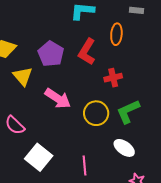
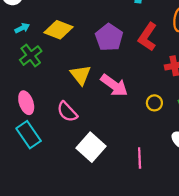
yellow triangle: (23, 76) -> (81, 75), moved
yellow circle: (96, 113) -> (154, 103), size x0.6

